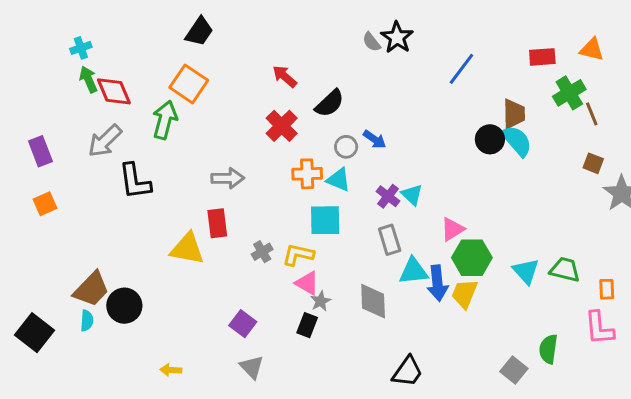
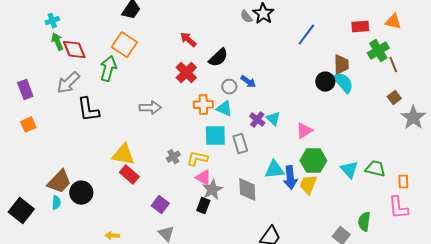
brown square: (593, 163) -> (394, 98), turned 32
red rectangle: (217, 223) -> (129, 175), moved, turned -42
pink triangle: (452, 229) -> (304, 131), moved
gray rectangle: (390, 240) -> (240, 144), moved
gray star: (321, 301) -> (212, 190), size x1.5

